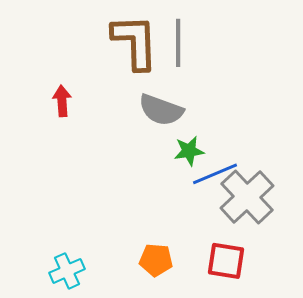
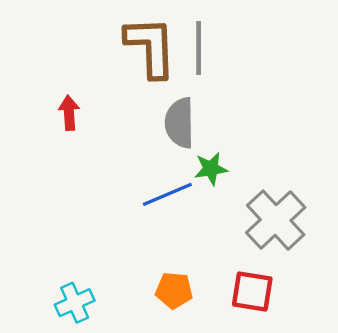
gray semicircle: (161, 110) -> (180, 123), turned 69
blue line: (215, 174) -> (167, 194), moved

